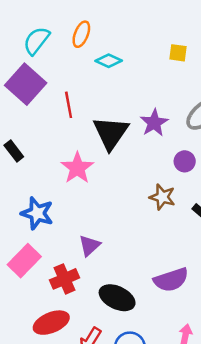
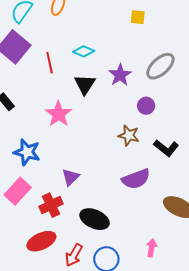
cyan diamond: (109, 61) -> (84, 51), moved
black triangle: (111, 133) -> (85, 84), size x0.7
purple semicircle: (171, 280) -> (136, 179), moved

